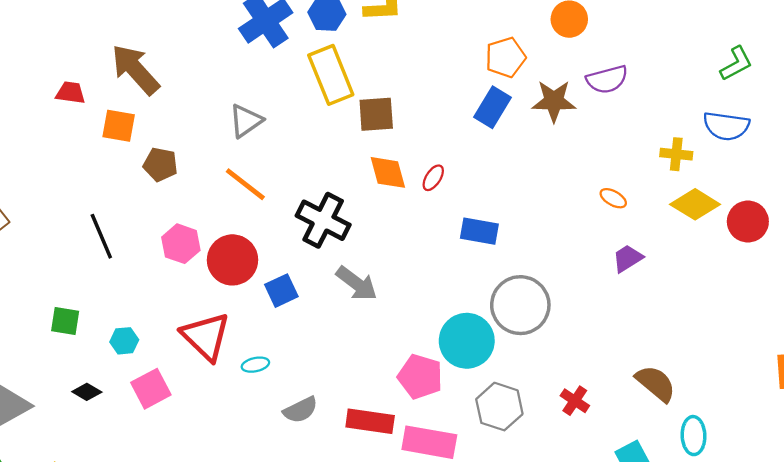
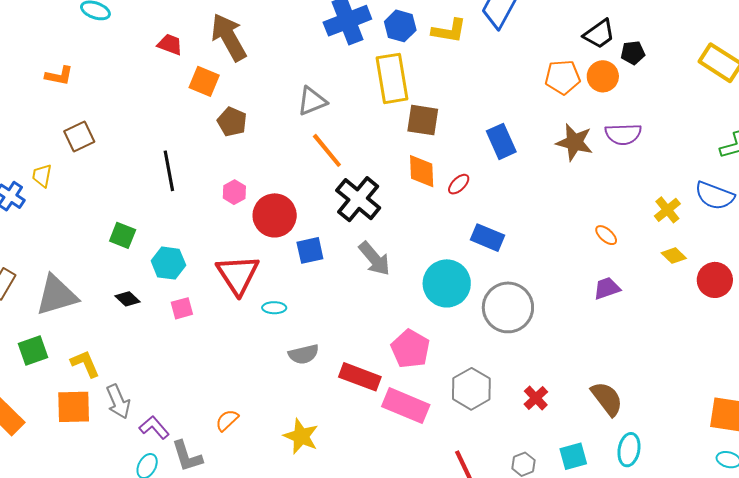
orange pentagon: (505, 57) -> (563, 77), moved
blue rectangle: (493, 107) -> (501, 141), moved, turned -68
yellow cross: (676, 154) -> (667, 210), turned 32
orange line: (245, 184) -> (327, 150), moved
yellow diamond: (695, 204) -> (674, 256), size x0.6
pink hexagon: (181, 244) -> (234, 192), size x0.7
cyan hexagon: (124, 341) -> (168, 263), size x1.4
cyan circle: (467, 341) -> (447, 283), moved
pink square: (151, 389) -> (182, 308), size x0.7

